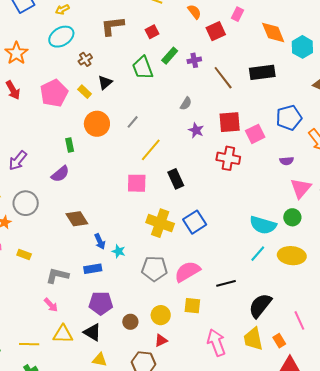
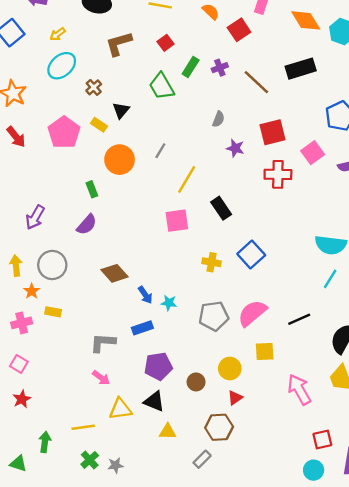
pink square: (255, 134) -> (313, 153), moved
yellow cross: (160, 223) -> (212, 262), size x0.6
yellow rectangle: (24, 255) -> (53, 312), moved

